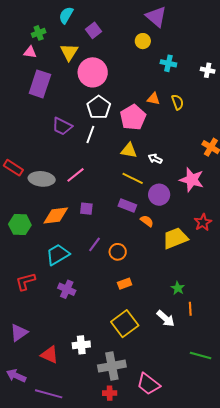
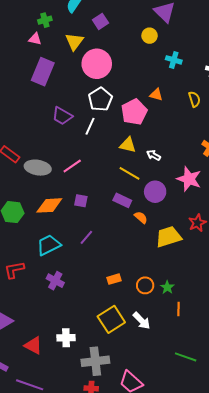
yellow semicircle: (178, 102) -> (194, 99), moved
orange circle: (118, 252) -> (145, 285), moved
white arrow: (166, 319) -> (142, 321), moved

